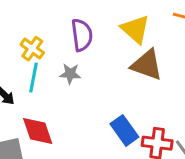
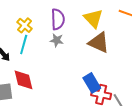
gray star: (70, 74) -> (57, 40), moved
blue rectangle: (124, 130) -> (92, 83), moved

